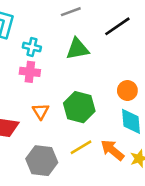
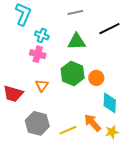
orange circle: (127, 91) -> (96, 78), moved
green hexagon: (79, 107) -> (73, 73), moved
yellow line: (81, 147) -> (68, 130), moved

